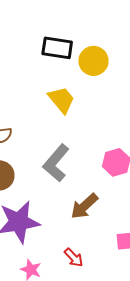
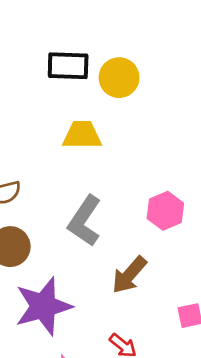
yellow trapezoid: (62, 100) -> (82, 135), turned -44

